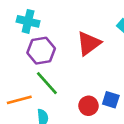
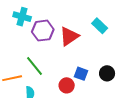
purple hexagon: (41, 51) -> (43, 31), moved
blue square: (111, 100) -> (81, 74), moved

